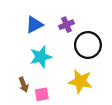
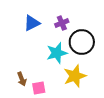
cyan star: (41, 57) -> (57, 53), moved
yellow star: (80, 81) -> (75, 76), turned -30

